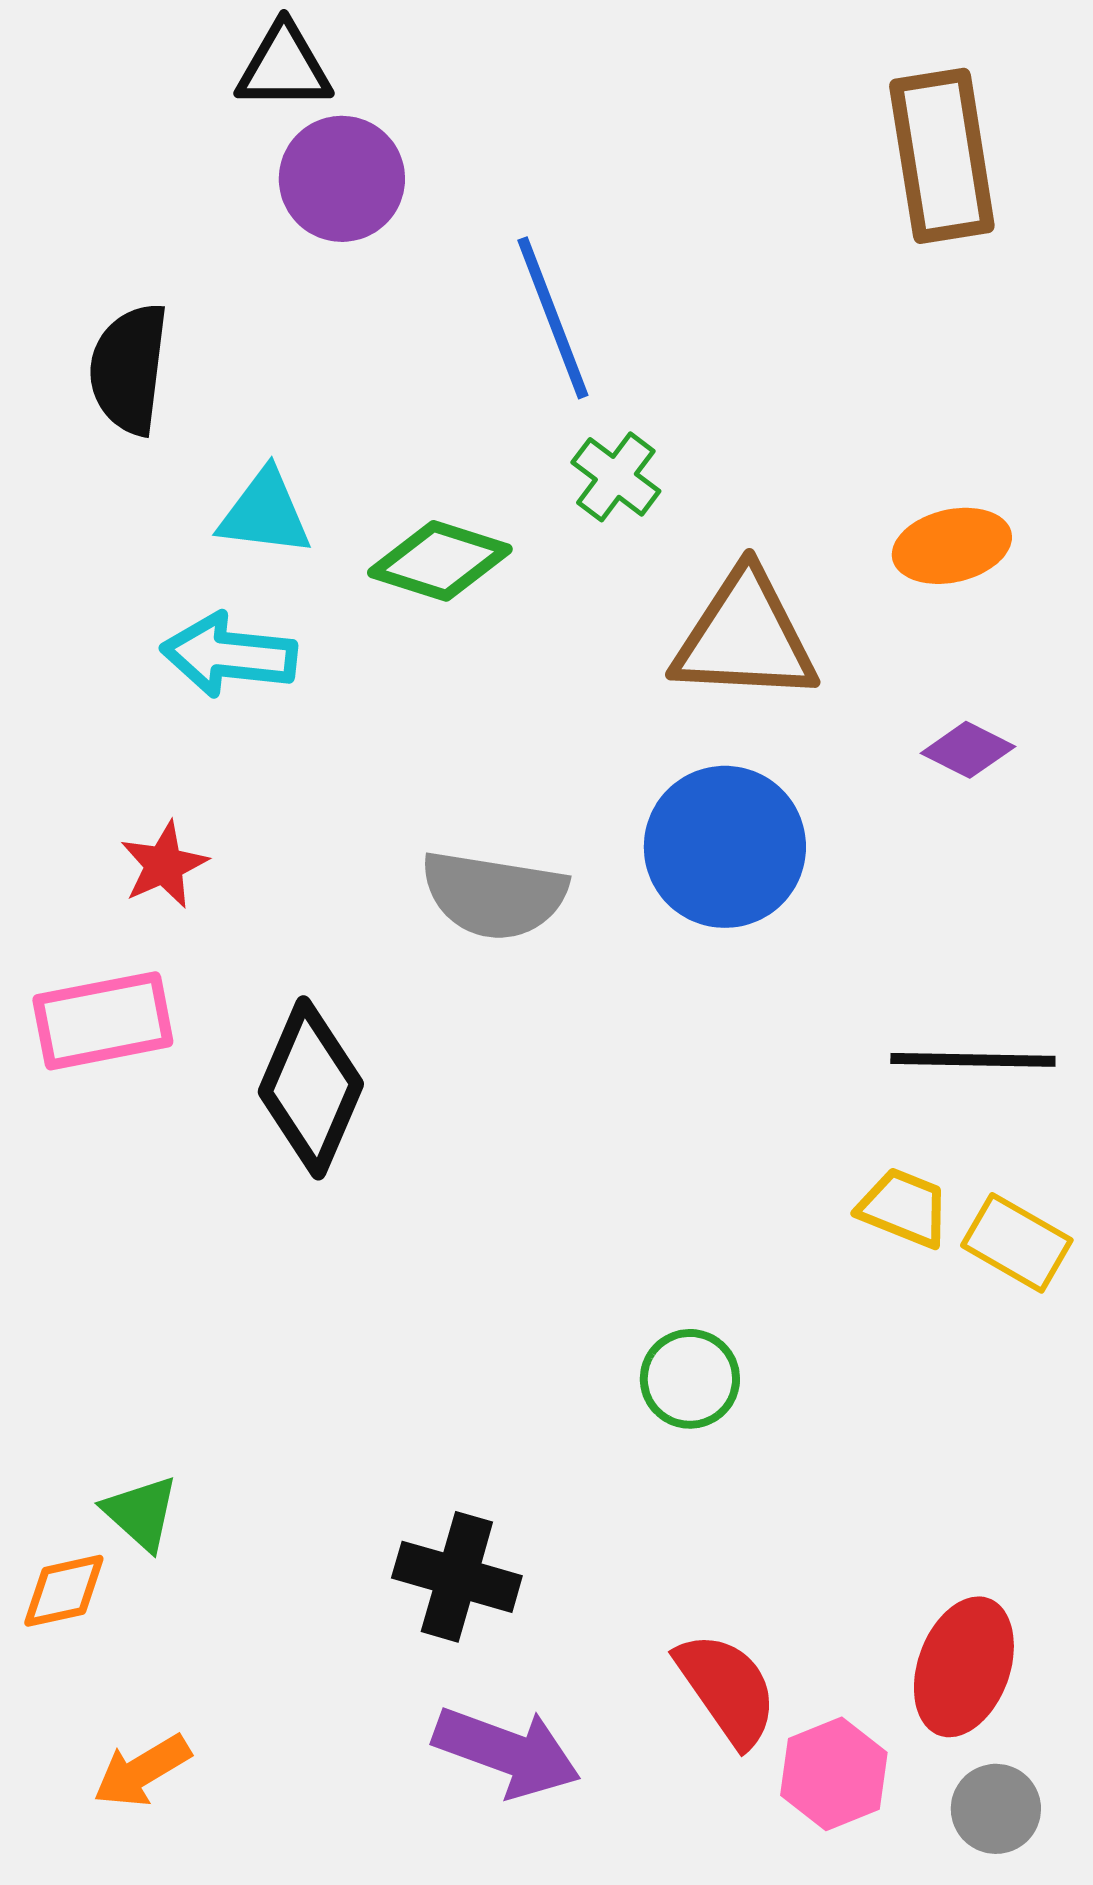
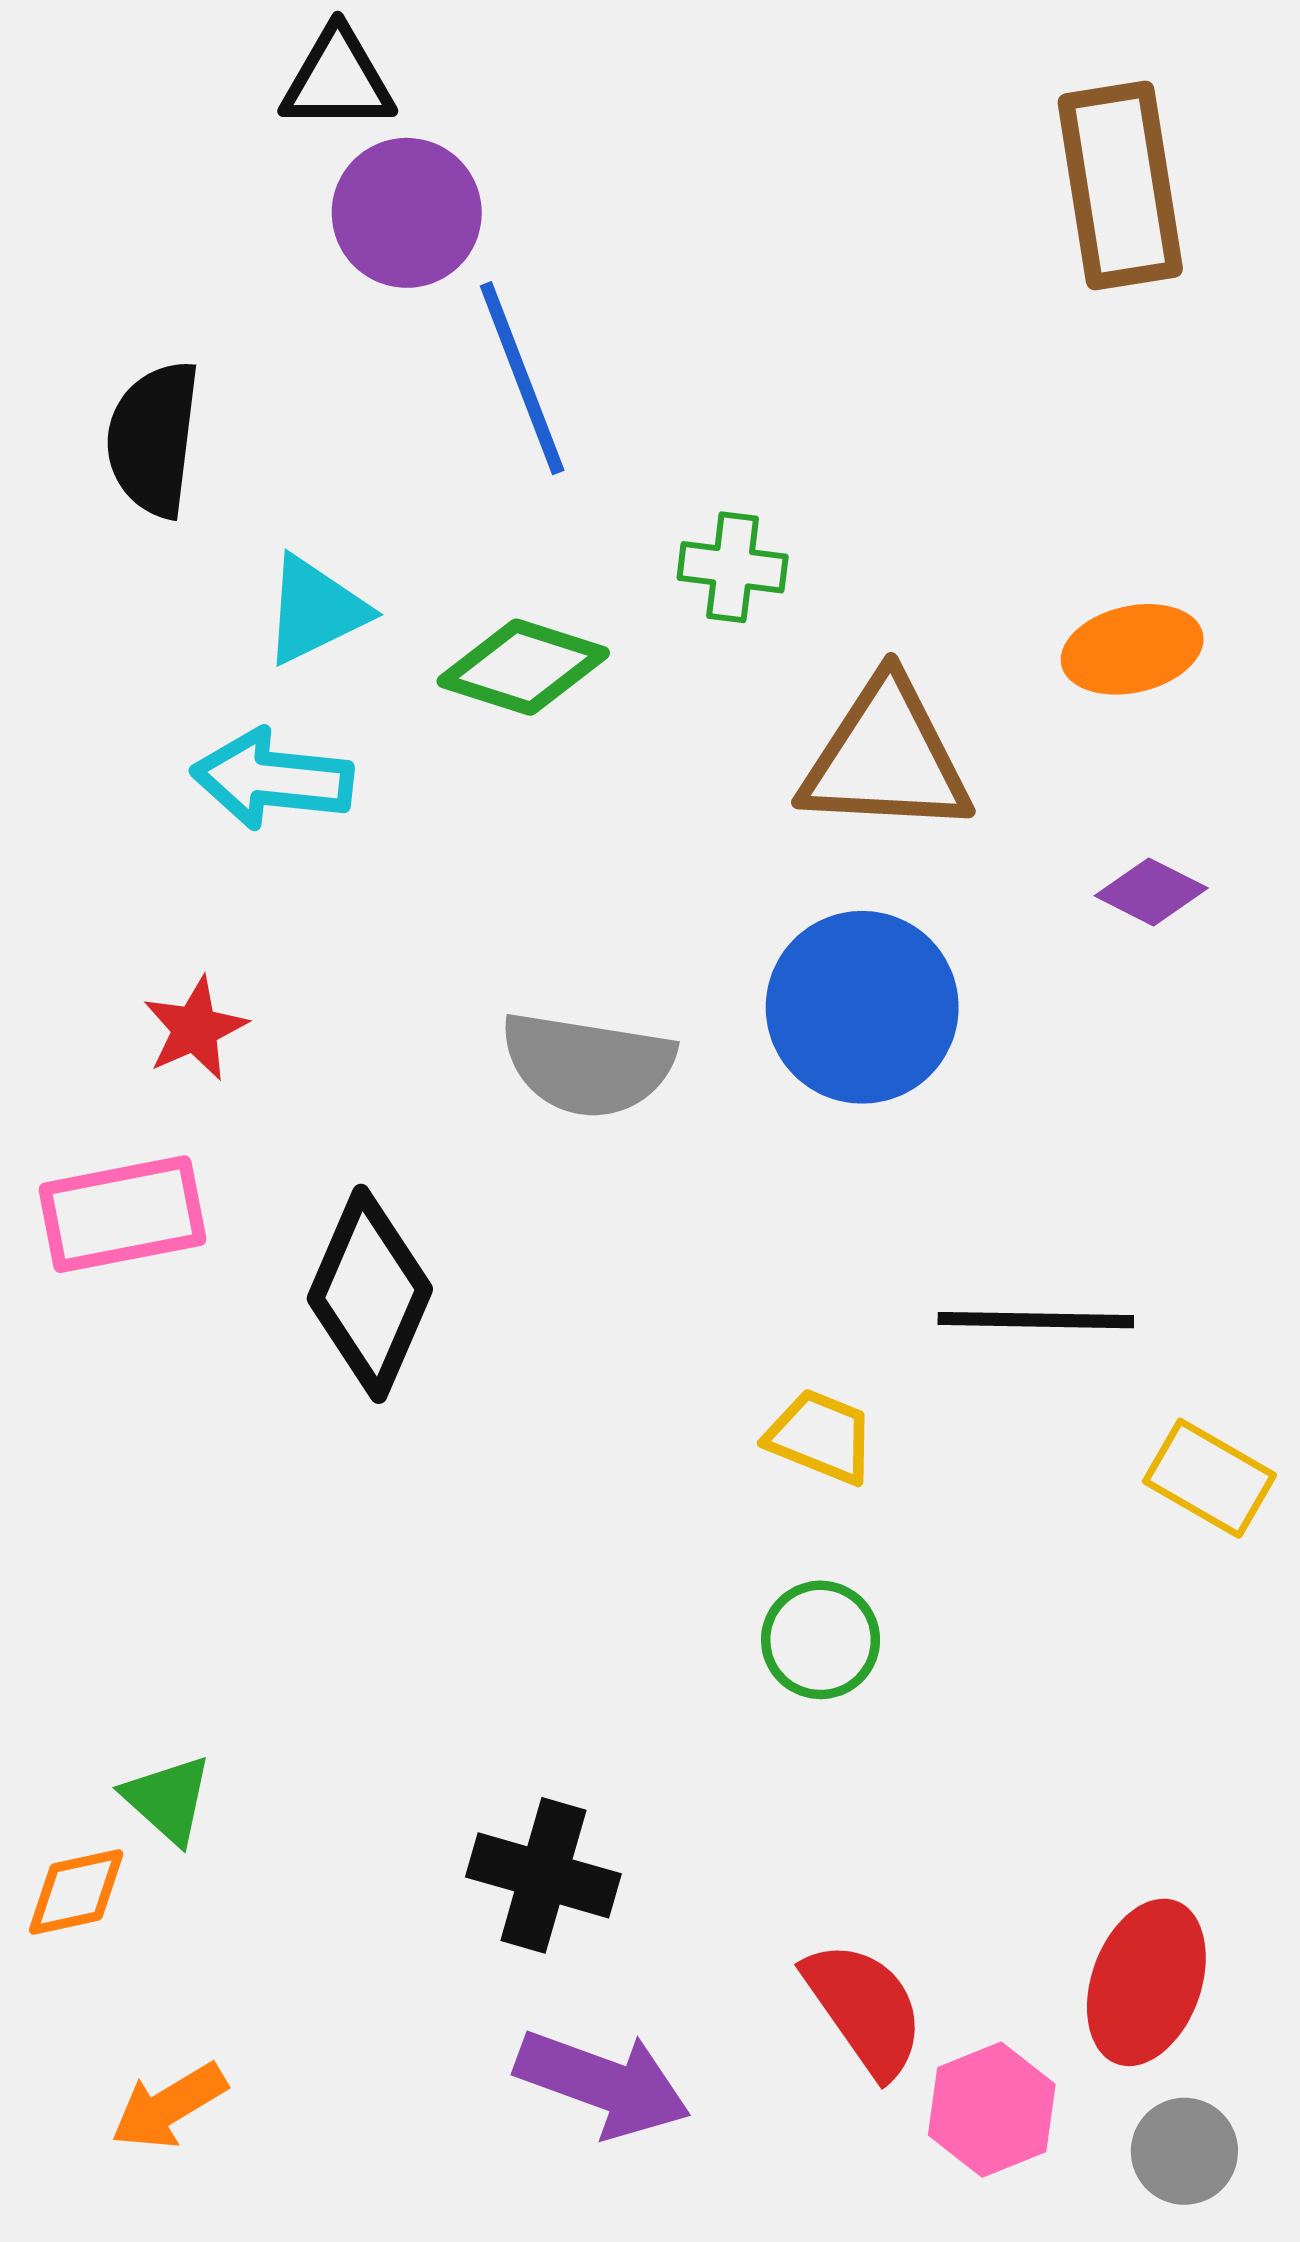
blue line: (553, 318) -> (522, 378), moved
green cross: (616, 477) -> (733, 567), turned -30
cyan triangle: (265, 513) -> (315, 610), turned -33
black line: (973, 1060) -> (1036, 1320), moved
yellow trapezoid: (904, 1208) -> (821, 1437), moved

